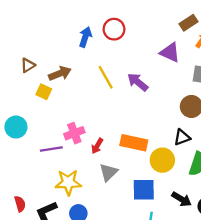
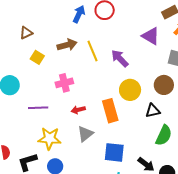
brown arrow: (60, 73) -> (67, 45), moved
pink cross: (74, 133) -> (64, 83), moved
orange rectangle: (134, 143) -> (110, 111), turned 55
red arrow: (97, 146) -> (78, 110), turned 40
yellow circle: (162, 160) -> (130, 90), moved

